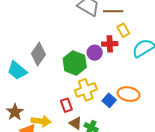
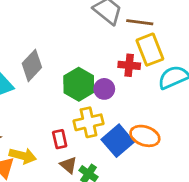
yellow rectangle: (123, 30) -> (150, 50), size x1.6
purple circle: (95, 53) -> (104, 89), moved
blue square: (109, 100) -> (118, 141), size x1.6

